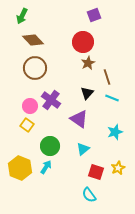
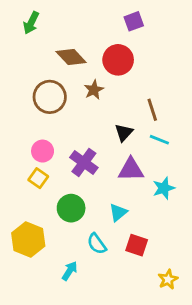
brown diamond: (33, 40) -> (71, 57), moved
brown star: (88, 63) -> (94, 90), moved
purple cross: (51, 100) -> (84, 162), moved
purple triangle: (79, 119) -> (131, 170), moved, turned -36
cyan arrow: (46, 167) -> (70, 271), moved
yellow star: (118, 168) -> (168, 279), moved
cyan semicircle: (89, 195) -> (97, 244), moved

